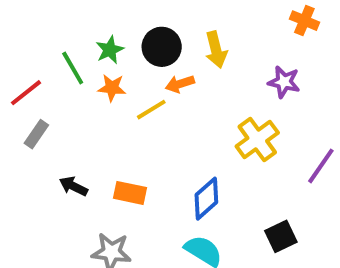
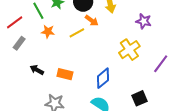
orange arrow: (180, 84) -> (92, 20), turned -128
orange star: (112, 88) -> (48, 32), moved

